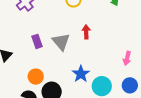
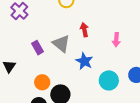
pink arrow: (127, 58) -> (116, 40), moved
blue star: (81, 74) -> (84, 61), moved

